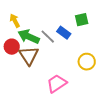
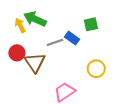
green arrow: (29, 37) -> (35, 19), moved
gray line: (48, 37) -> (55, 42), turned -63

